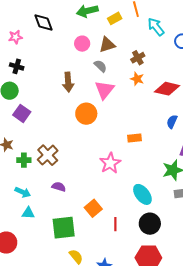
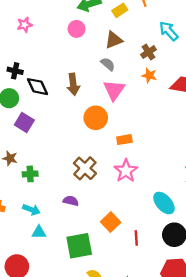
black diamond: (43, 22) -> (38, 87), moved
cyan arrow: (156, 27) -> (169, 31), moved
pink star: (15, 37) -> (25, 25), moved
pink circle: (82, 44) -> (77, 29), moved
orange rectangle: (135, 138) -> (124, 140), moved
brown cross: (48, 155) -> (85, 168), moved

